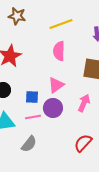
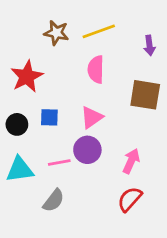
brown star: (17, 16) -> (56, 33), moved
blue square: (32, 97) -> (49, 117), moved
pink arrow: (84, 103) -> (131, 161), moved

